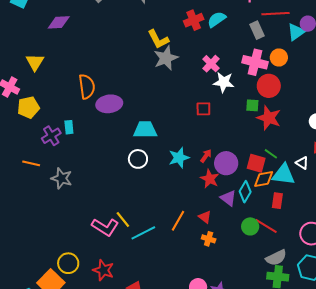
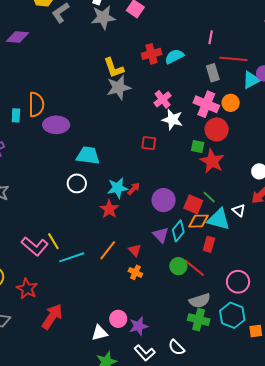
cyan rectangle: (69, 127) -> (16, 115), moved
red arrow: (206, 156) -> (134, 189), moved
red star: (210, 179) -> (109, 209), moved

